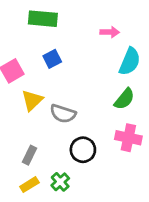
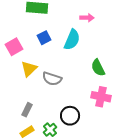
cyan semicircle: (130, 62) -> (72, 40), moved
green semicircle: (124, 99) -> (98, 68), turned 114
black circle: (83, 150) -> (70, 116), moved

